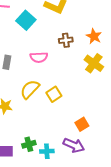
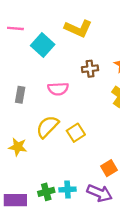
cyan cross: (47, 151) -> (68, 190), moved

